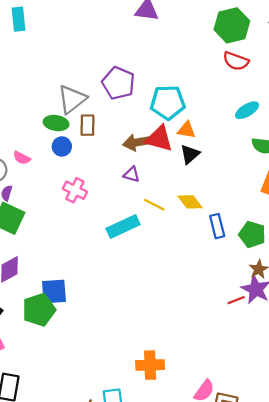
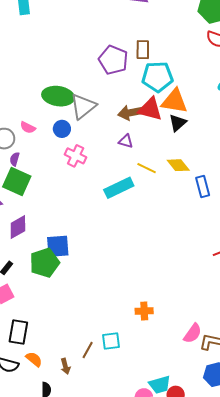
gray triangle: (72, 99) -> (83, 106), moved
green ellipse: (56, 123) -> (58, 96), size x1.4
brown rectangle: (87, 125) -> (143, 50), moved
orange triangle: (186, 130) -> (174, 101), size x1.6
blue circle: (62, 146) -> (62, 129), moved
orange cross: (150, 365) -> (144, 311), size x0.7

